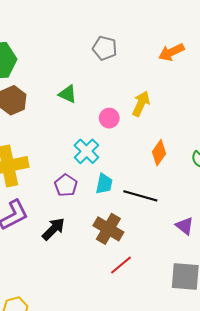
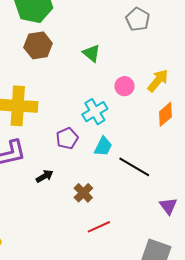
orange diamond: (159, 153) -> (165, 114), moved
black arrow: (53, 229) -> (45, 176), size x0.7
brown cross: (108, 229) -> (83, 193), moved, size x0.7

